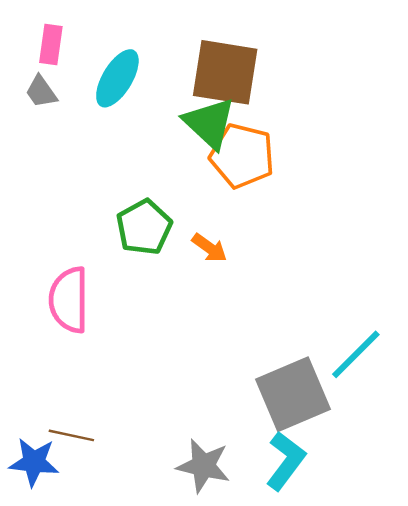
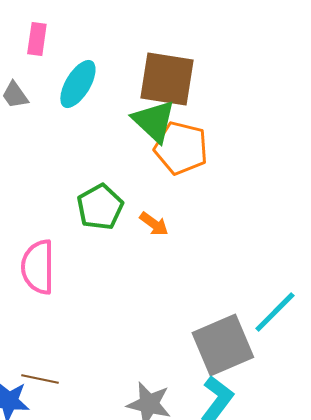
pink rectangle: (51, 44) -> (37, 39), moved

